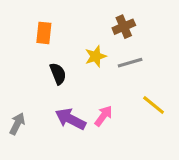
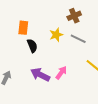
orange rectangle: (44, 33) -> (23, 28), moved
gray line: (130, 63) -> (78, 39), turned 42

